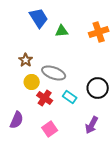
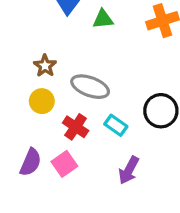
yellow circle: (32, 82) -> (42, 101), moved
purple arrow: (92, 125) -> (129, 170), moved
pink square: (50, 129) -> (64, 164), moved

